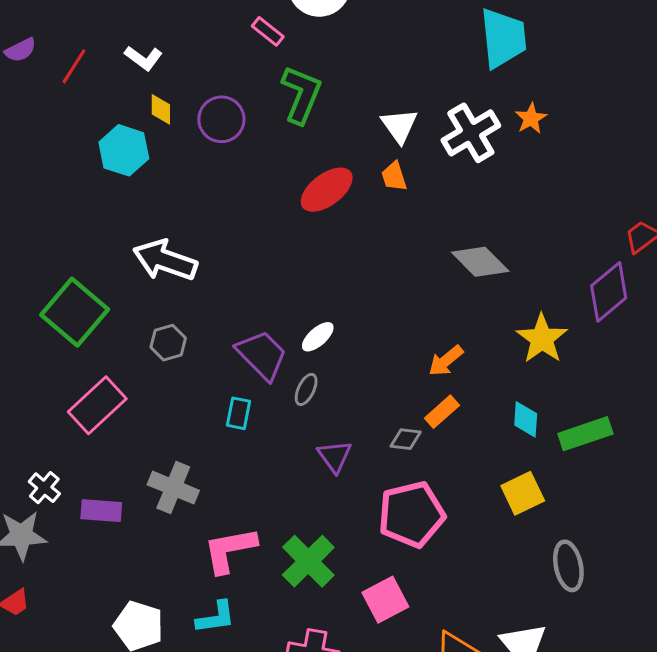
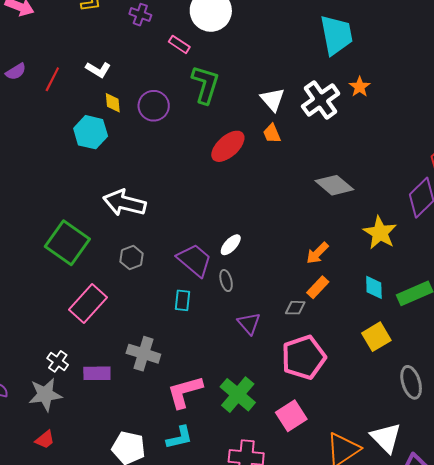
gray ellipse: (306, 389) -> (226, 281), turned -35

